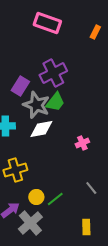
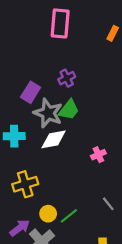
pink rectangle: (47, 23) -> (60, 23), turned 76
purple cross: (53, 73) -> (67, 78), size x0.6

